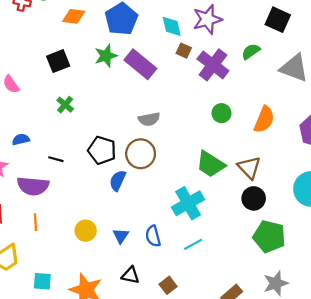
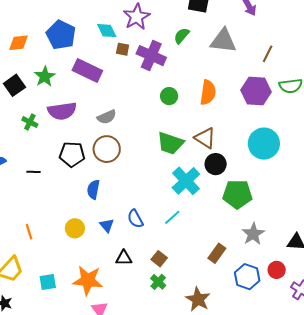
green star: (106, 56) -> (45, 76), moved
blue semicircle: (118, 181) -> (93, 189), moved
purple semicircle: (33, 186) -> (62, 111), moved
cyan cross: (188, 203) -> (186, 181), moved

